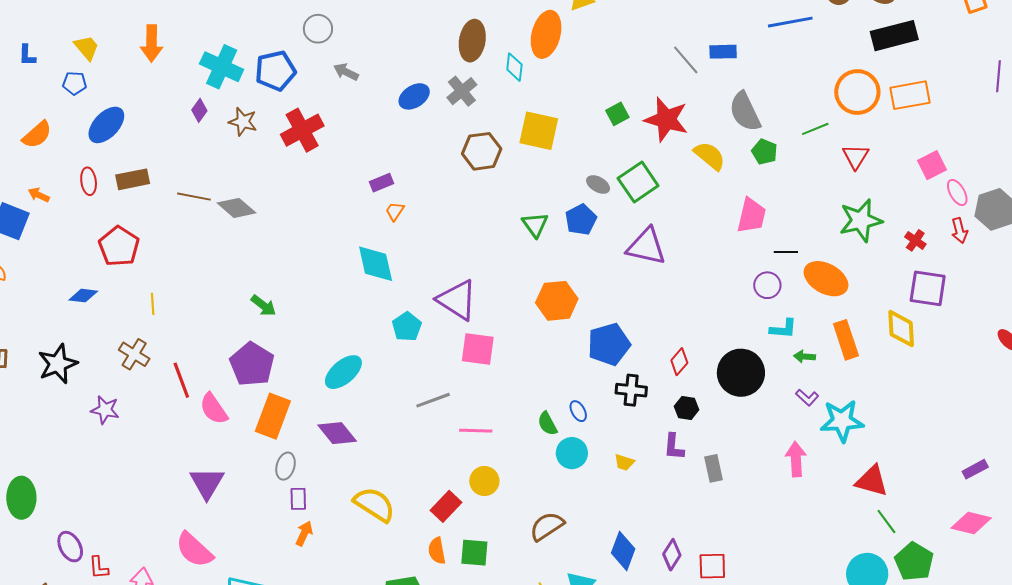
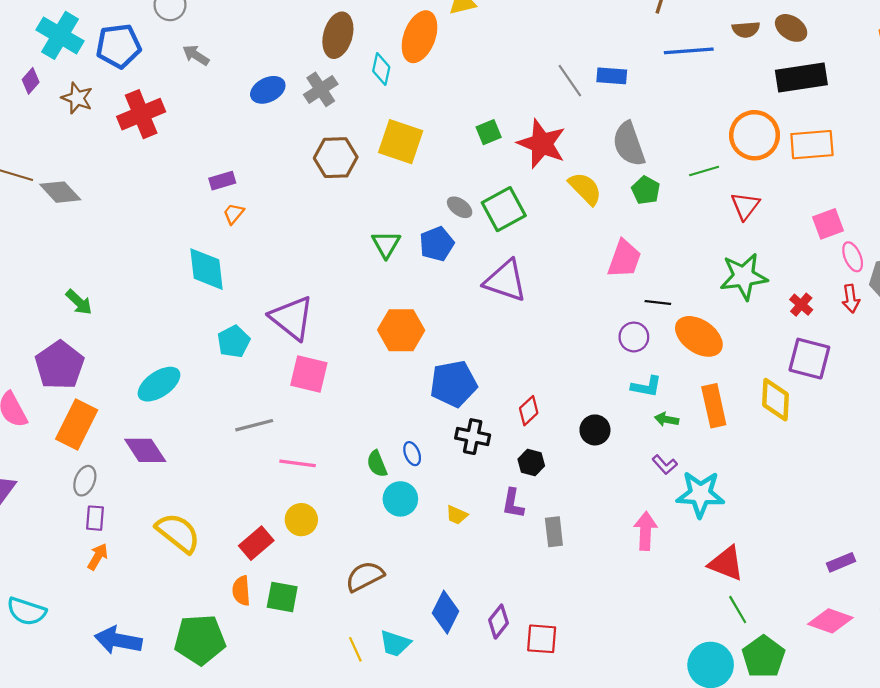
black circle: (741, 373) -> (595, 430), size x0.6

